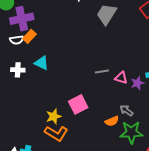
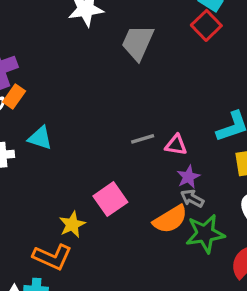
purple star: (137, 83) -> (188, 177), moved
orange semicircle: (112, 121) -> (170, 219), size x1.5
orange L-shape: (56, 133) -> (52, 257), moved

